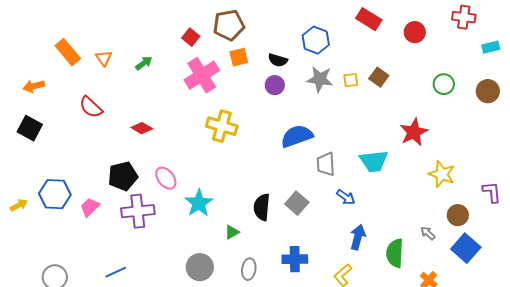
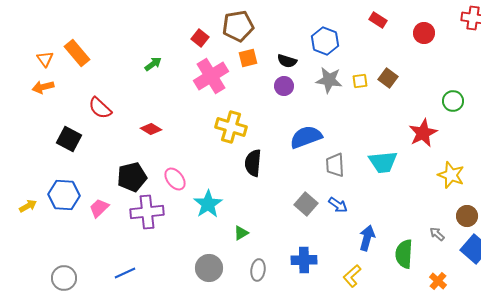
red rectangle: (369, 19) -> (378, 20), size x0.7
orange triangle: (104, 58) -> (45, 59), moved
green circle: (444, 84) -> (453, 101), moved
black square: (30, 128) -> (69, 139), moved
blue arrow: (346, 197) -> (338, 205), moved
black semicircle: (262, 207) -> (253, 163), moved

